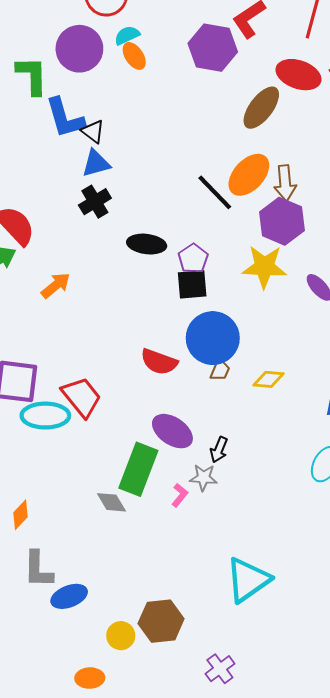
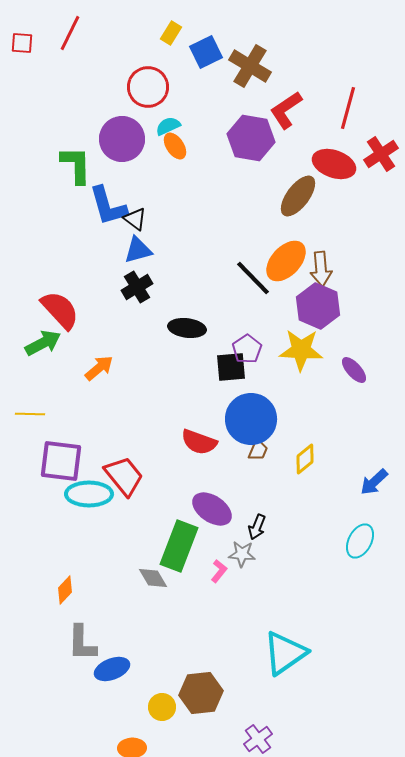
purple pentagon: (193, 258) -> (247, 349), moved
yellow diamond: (269, 379) -> (305, 459), turned -44

